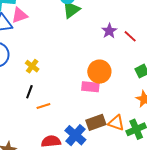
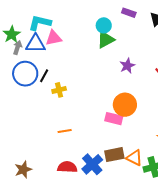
purple star: (109, 31) -> (127, 66), moved
yellow cross: (32, 66) -> (59, 90), turned 32
black line: (29, 92) -> (44, 76), moved

